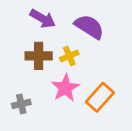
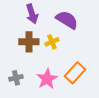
purple arrow: (43, 19) -> (32, 14), turned 42
pink star: (65, 88) -> (47, 79), moved

